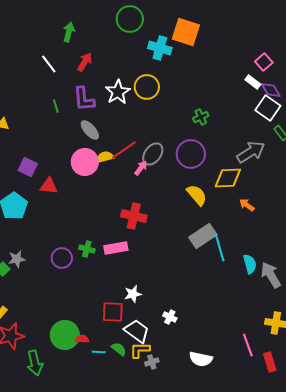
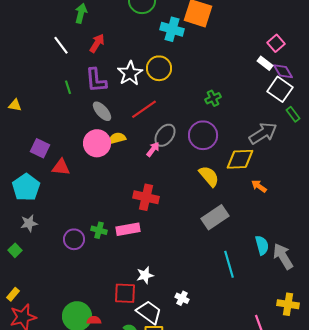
red line: (124, 150) -> (144, 109), moved
cyan line: (220, 248) -> (229, 264), moved
gray star: (17, 259) -> (29, 223), moved

